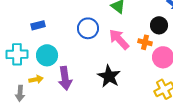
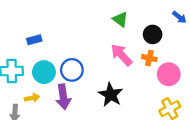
black circle: (159, 25) -> (153, 34), moved
blue circle: (88, 28) -> (72, 70), moved

